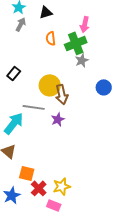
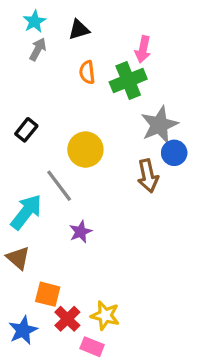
gray star: (82, 60) -> (159, 125), moved, size x1.6
brown arrow: (62, 94) -> (148, 176), moved
gray line: (34, 107) -> (59, 186), turned 45
purple star: (58, 119) -> (81, 232), moved
yellow star: (62, 186) -> (105, 316), turned 30

